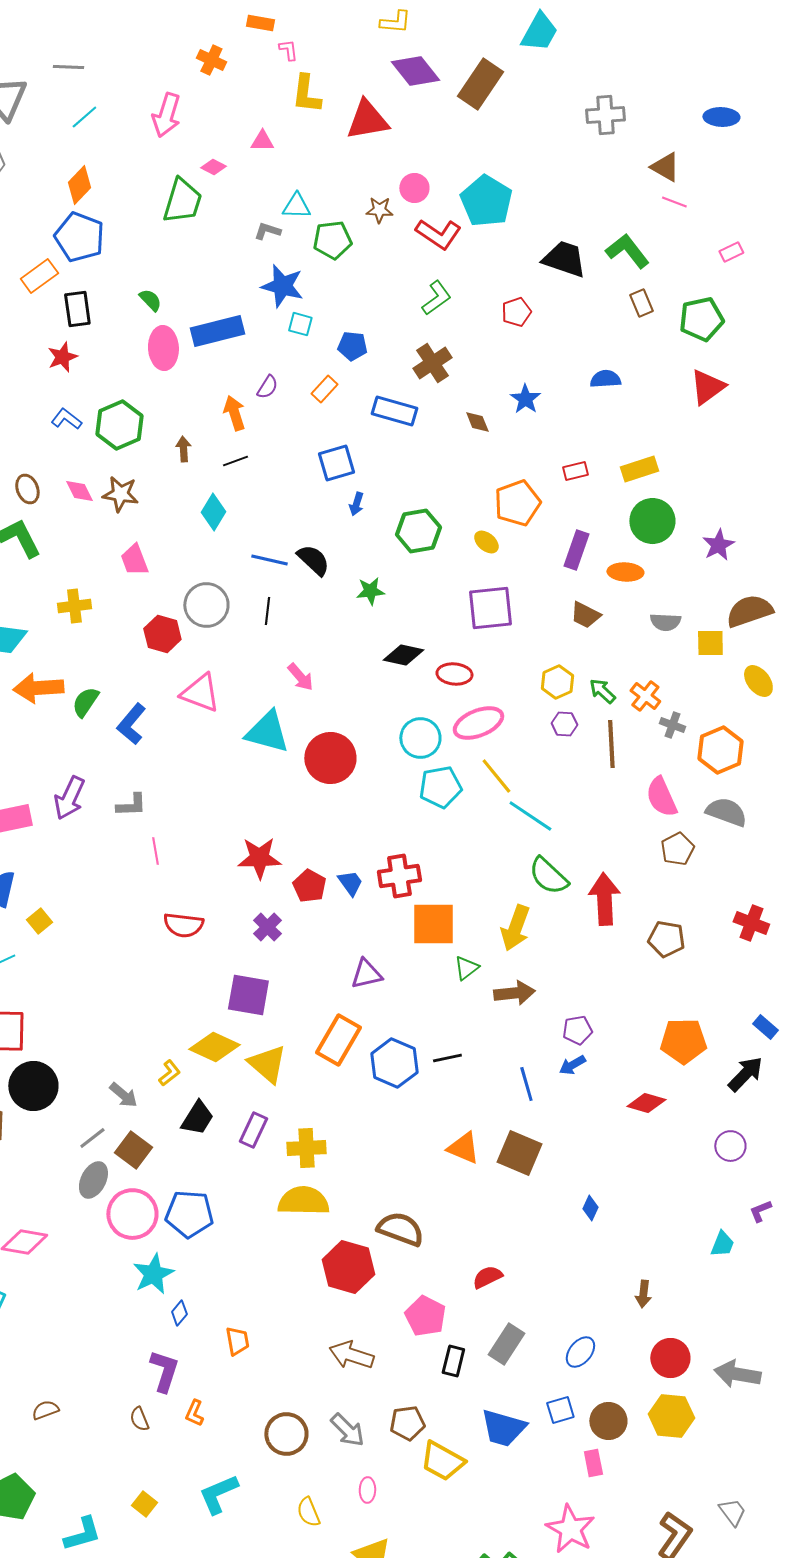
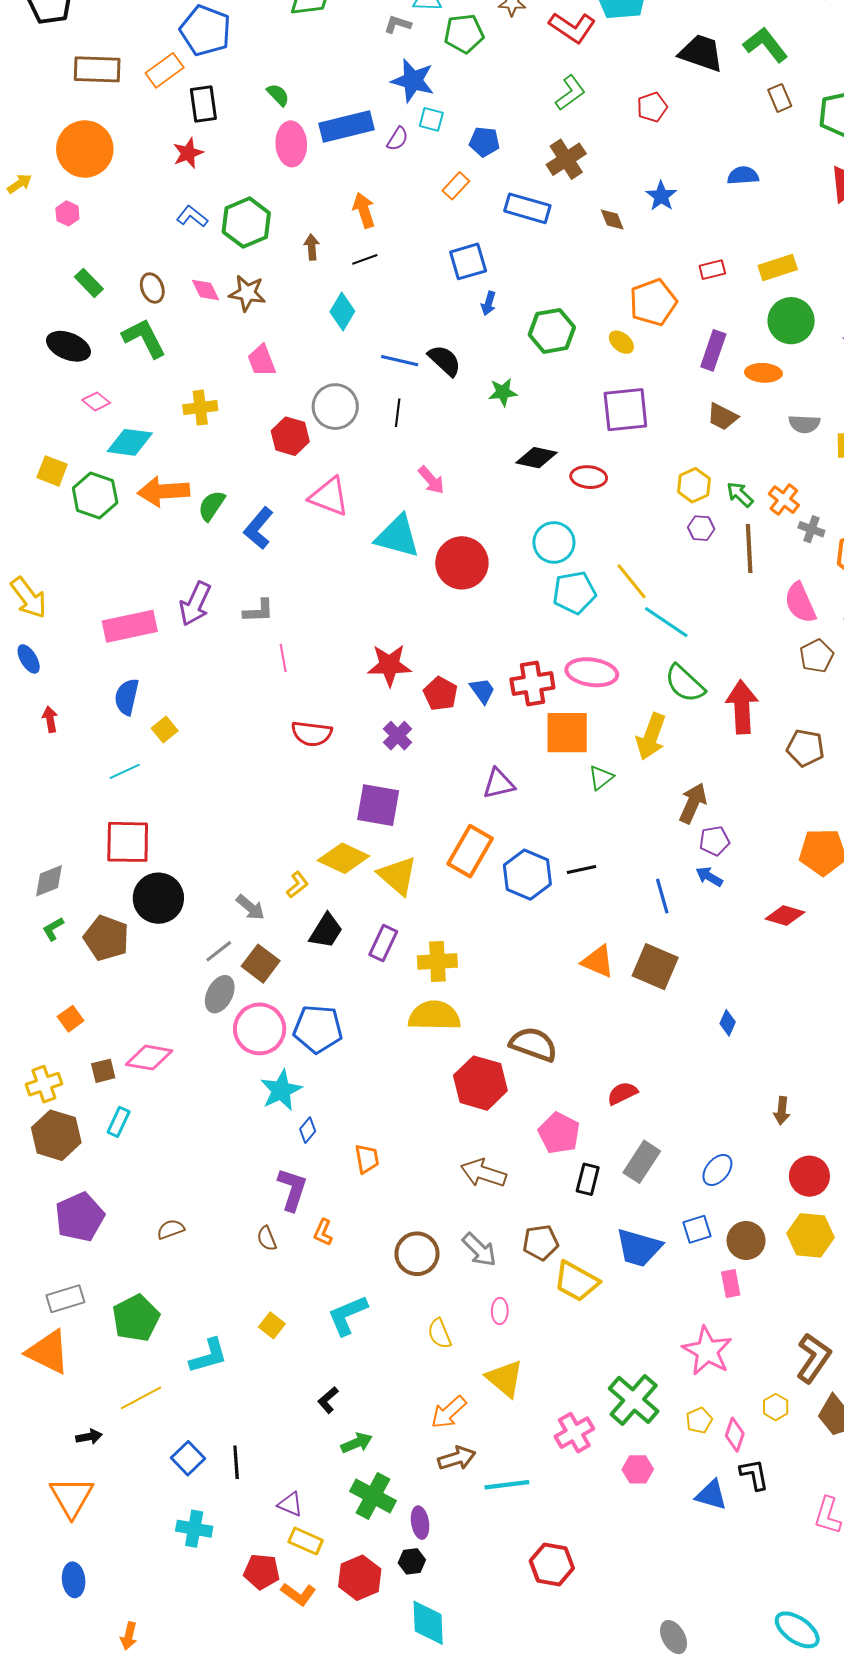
purple semicircle: (267, 387) -> (398, 139), moved
pink ellipse: (478, 723) -> (592, 672), moved, turned 30
brown arrow: (514, 993) -> (693, 803), moved, turned -60
blue arrow: (572, 1065) -> (709, 877), turned 60

